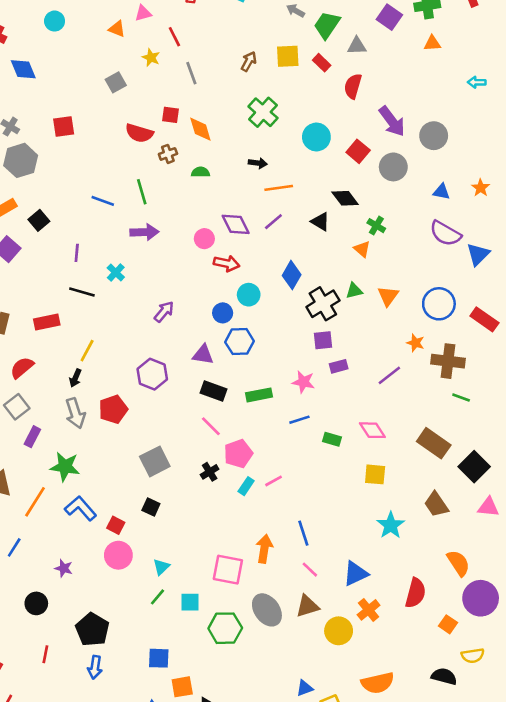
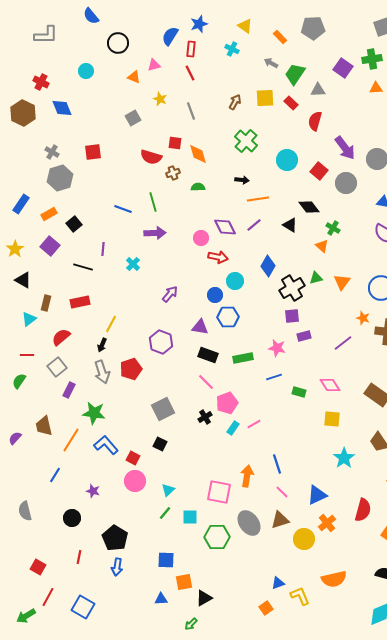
red line: (174, 37) -> (190, 73), moved
black line: (82, 292) -> (83, 267), moved

